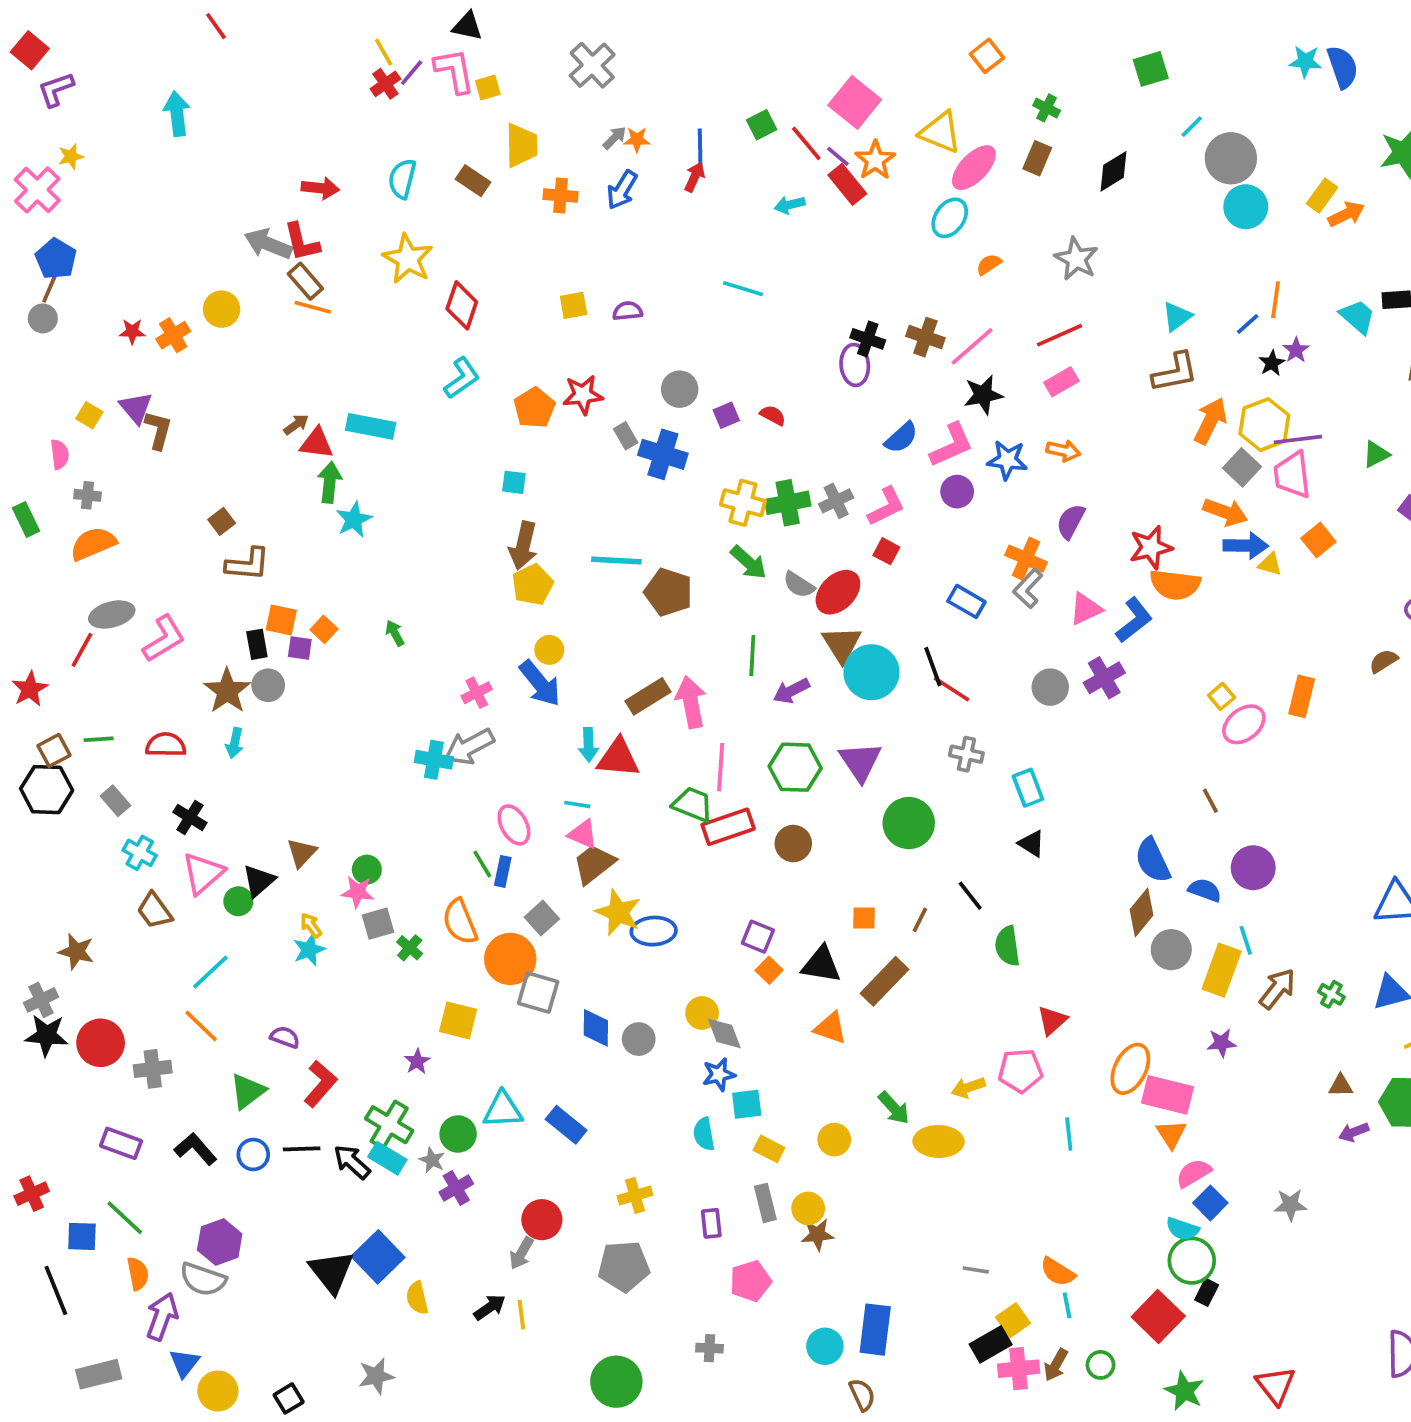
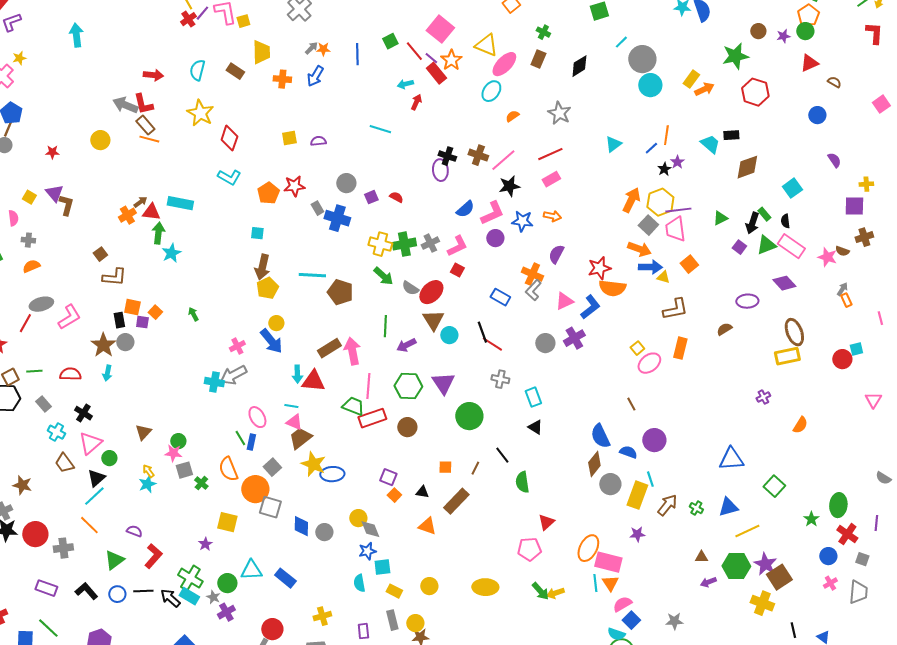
red arrow: (695, 177) -> (416, 102), moved
orange cross: (173, 335) -> (127, 215), moved
brown L-shape: (1175, 372) -> (675, 309), moved
cyan L-shape: (462, 378) -> (229, 177), turned 65
orange semicircle: (93, 544) -> (31, 266), size x0.7
cyan circle: (871, 672) -> (449, 335), size x0.6
black triangle: (259, 881) -> (96, 478), moved
black triangle: (821, 965) -> (422, 492), size x0.6
yellow arrow: (968, 1087) -> (555, 593), moved
green arrow: (894, 1108) -> (540, 591), moved
cyan line: (1069, 1134) -> (595, 583), moved

